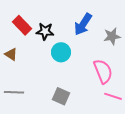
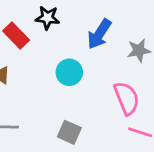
black star: (45, 31) -> (47, 18), moved

